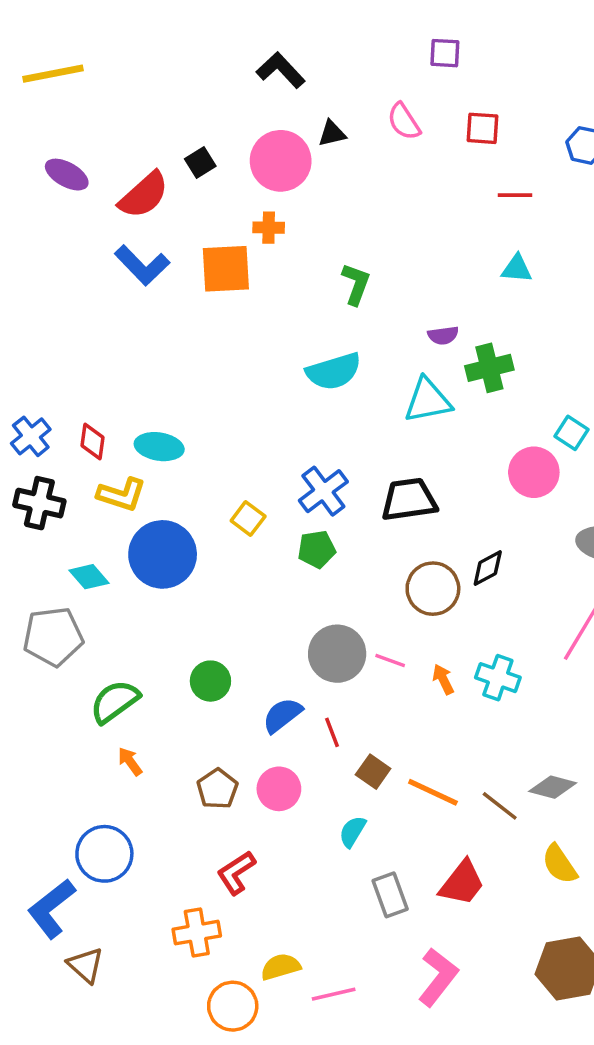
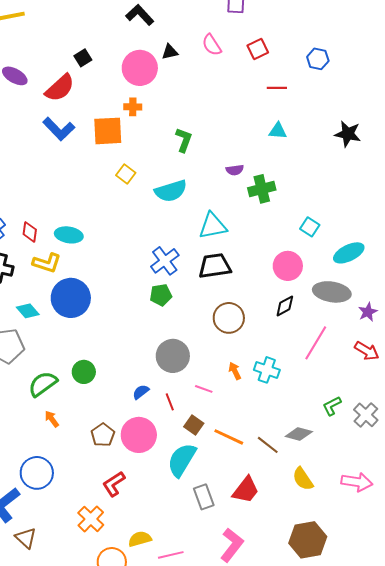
red square: (483, 128) -> (258, 49), turned -30
black square: (200, 163) -> (83, 58), moved
cyan triangle: (428, 400) -> (213, 226), moved
pink circle: (534, 472) -> (288, 266), moved
yellow square: (248, 518) -> (126, 174), moved
black diamond: (488, 568) -> (285, 306), moved
pink line: (390, 660) -> (204, 389), moved
green circle: (210, 681) -> (84, 372), moved
blue semicircle: (282, 715) -> (141, 392), size x0.7
pink circle: (279, 789) -> (139, 435), size x1.4
cyan semicircle: (352, 832) -> (182, 460), size x1.8
orange cross: (197, 933) -> (91, 519), turned -36

